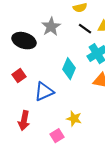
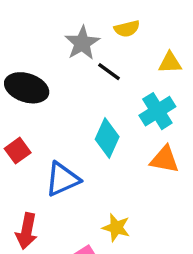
gray star: (51, 27) -> (82, 43), moved
black line: (85, 29) -> (109, 72), moved

